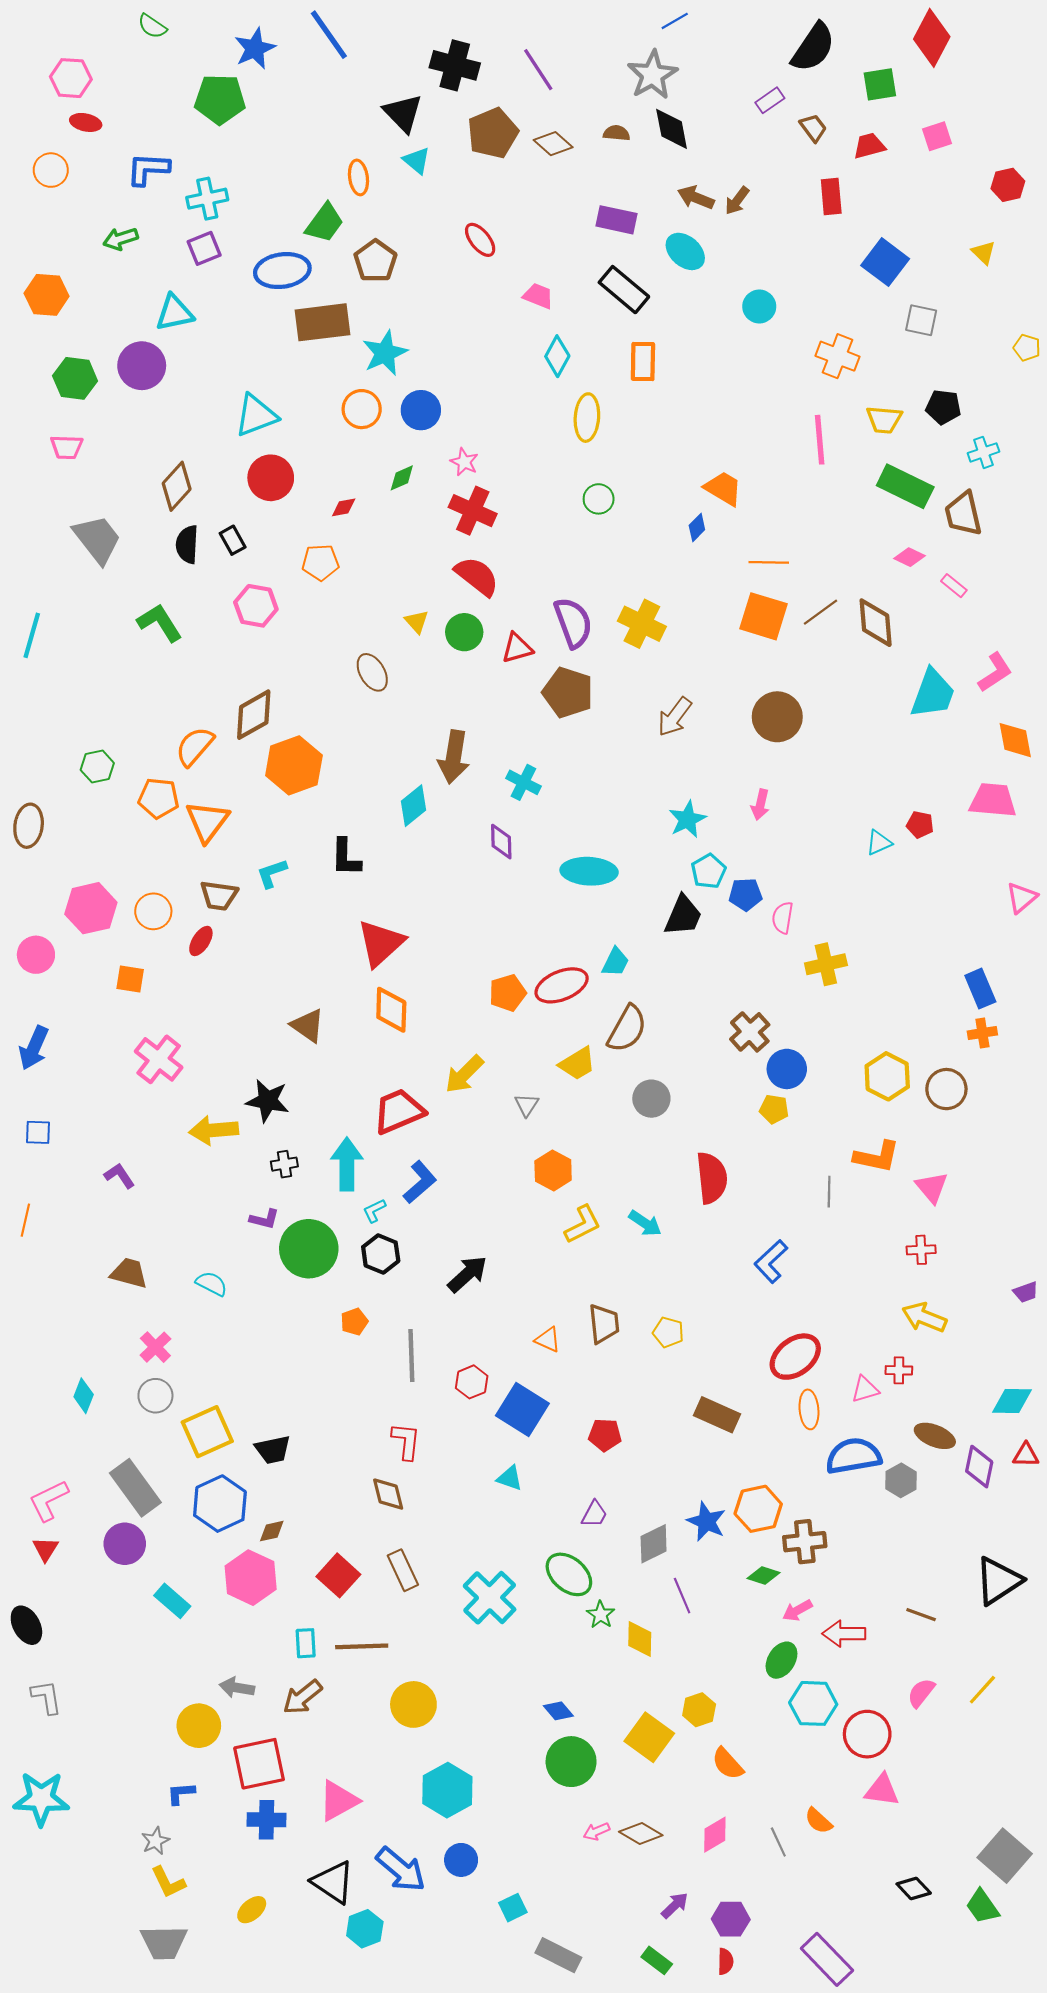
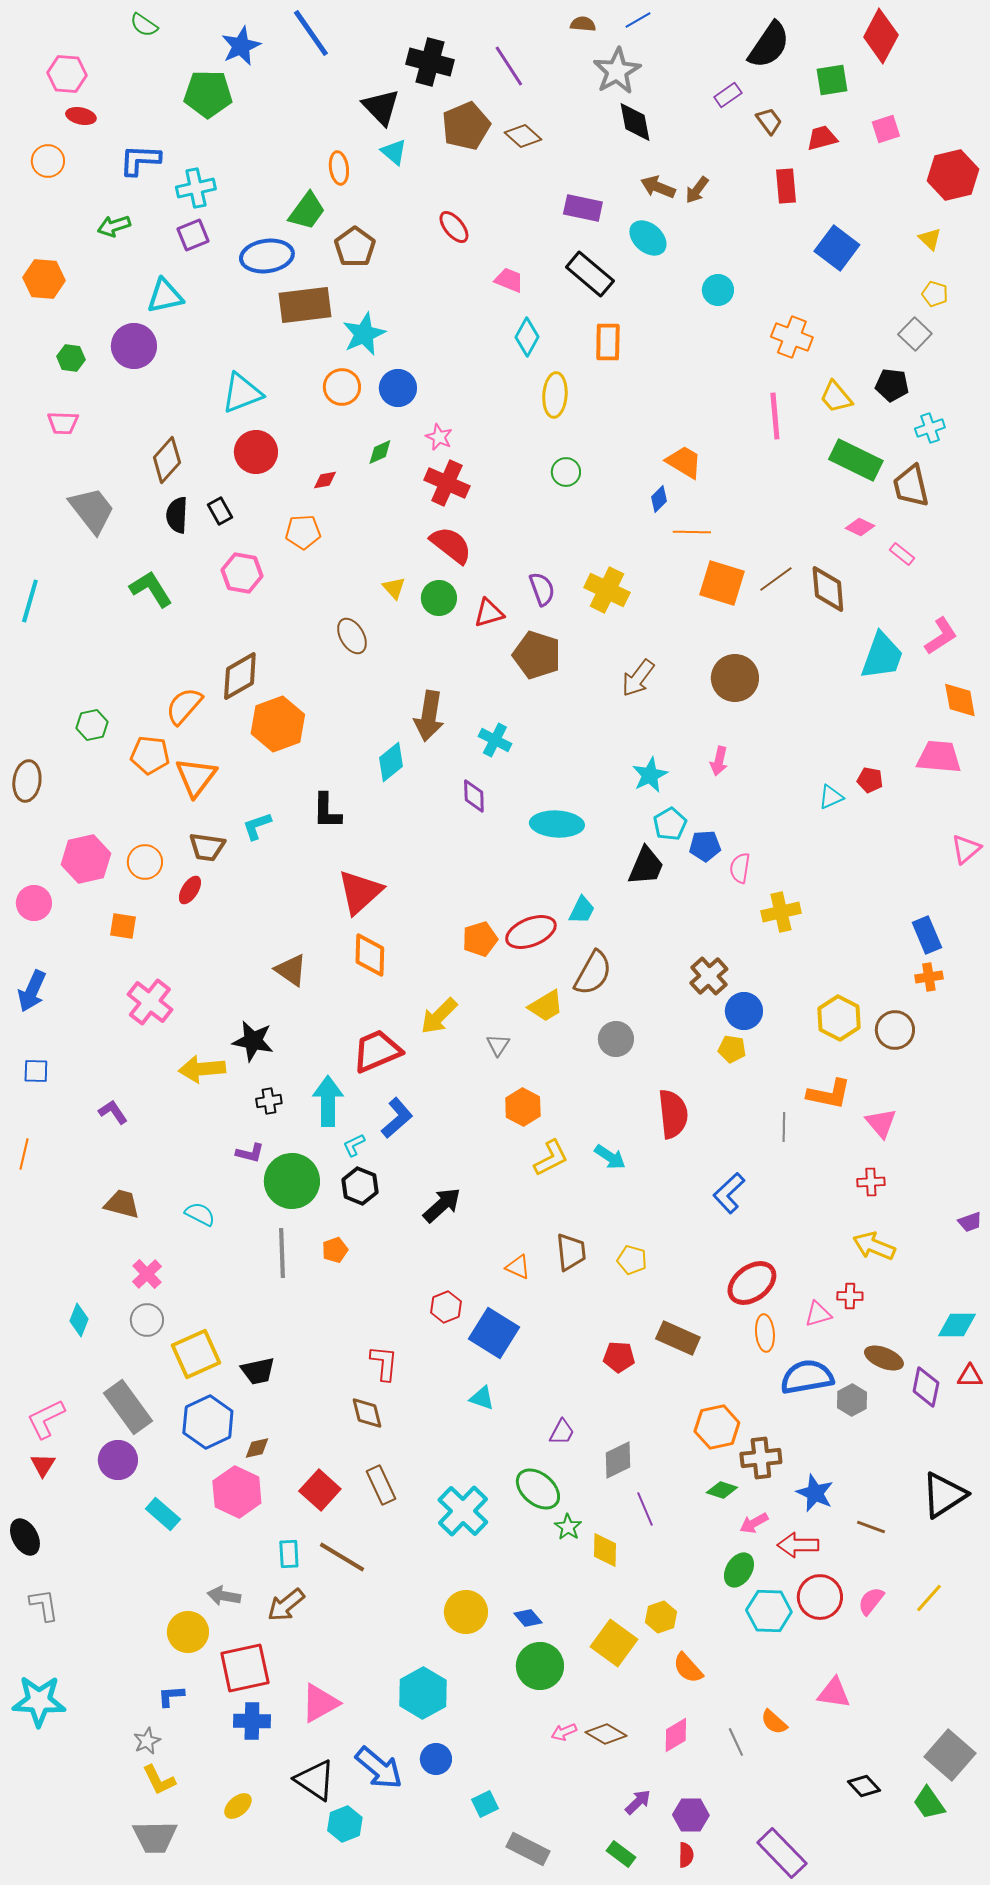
brown semicircle: (617, 133) -> (583, 24), moved
red hexagon: (1008, 185) -> (953, 175), size x1.6
gray square: (921, 320) -> (915, 334), moved, turned 32
yellow pentagon: (1027, 348) -> (935, 294), moved
green hexagon: (75, 378) -> (71, 358), size x0.7
yellow trapezoid: (884, 420) -> (836, 397), turned 45
orange line: (769, 562) -> (692, 532), moved
purple semicircle: (573, 623) -> (542, 589), size x0.7
gray line: (411, 1356) -> (282, 1253), moved
red pentagon: (605, 1435) -> (619, 1357), moved
blue star: (706, 1522) -> (815, 1493), moved
brown line: (362, 1646) -> (342, 1557), turned 33
yellow circle: (413, 1704) -> (466, 1612), moved
red circle: (867, 1734) -> (820, 1597), moved

